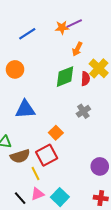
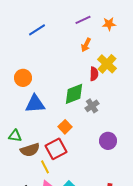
orange star: (62, 28) -> (109, 24), moved
orange circle: (15, 69) -> (23, 78), moved
green diamond: (65, 77) -> (74, 94), moved
purple circle: (100, 166) -> (108, 141), moved

